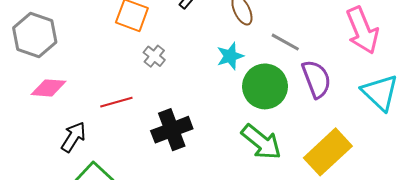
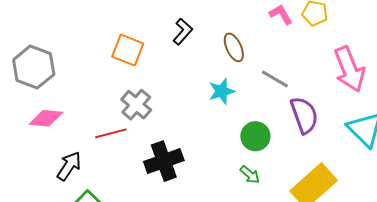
gray cross: (154, 56) -> (136, 105), moved, size x1.4
green circle: (265, 86) -> (255, 136), moved, size x0.7
green arrow: (261, 142) -> (250, 175), size x0.5

